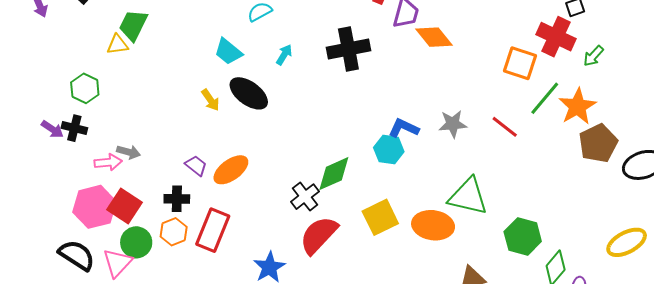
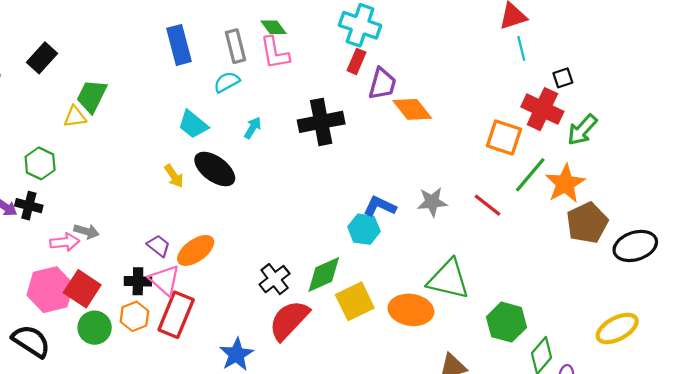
green arrow: (593, 56) -> (582, 130), size x1.4
green diamond: (334, 174) -> (324, 275), moved
pink triangle: (117, 263) -> (165, 280), moved, turned -32

